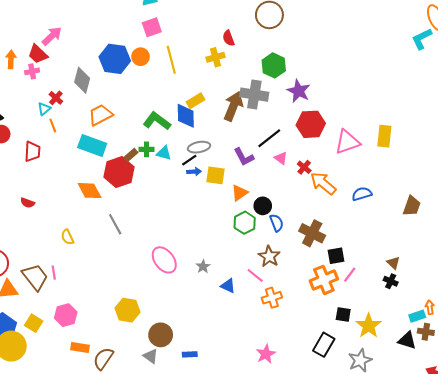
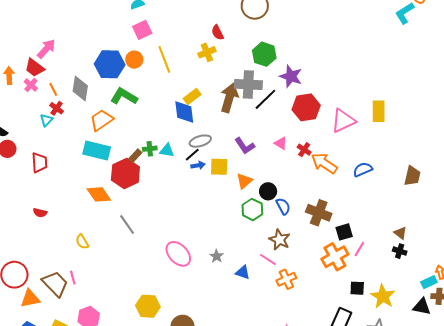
pink cross: (32, 71) -> (31, 85), turned -32
green L-shape: (157, 121) -> (124, 96), moved
orange line: (53, 126) -> (53, 89), moved
black line: (269, 138) -> (265, 99), moved

